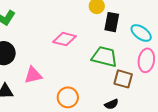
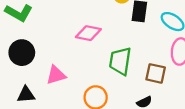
green trapezoid: (105, 57) -> (120, 61), moved, turned -92

